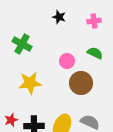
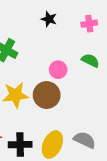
brown circle: (81, 83) -> (47, 95), moved

